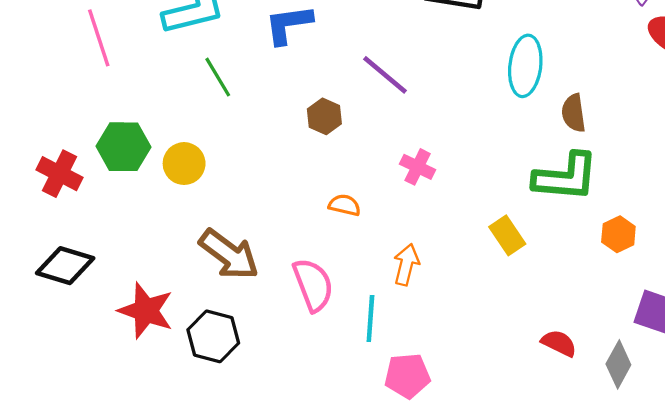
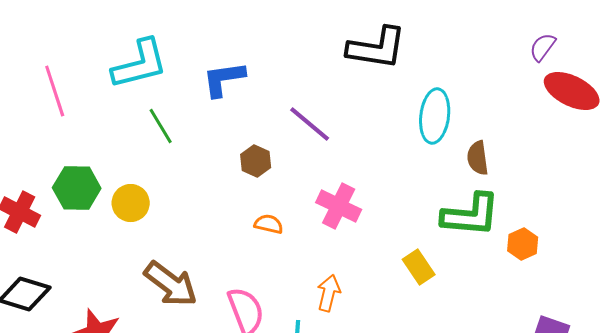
pink cross: (418, 167) -> (339, 206), size x1.4
orange semicircle: (345, 205) -> (269, 224), moved
orange hexagon: (618, 234) -> (523, 244), moved

